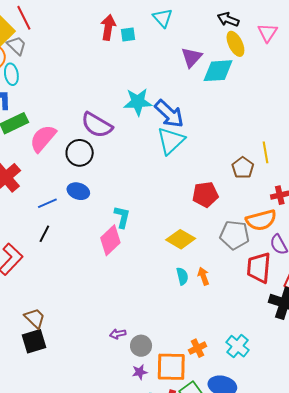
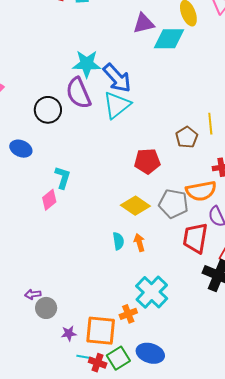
purple triangle: (192, 57) -> (144, 23), turned 30
purple semicircle: (97, 125) -> (78, 93), moved, turned 32
black circle: (80, 153) -> (48, 110), moved
yellow diamond: (181, 239) -> (135, 206), moved
pink diamond: (110, 240) -> (49, 200), size x0.7
purple arrow: (118, 334) -> (33, 294), moved
gray circle: (141, 346) -> (46, 308), moved
cyan cross: (238, 346) -> (152, 292), moved, size x1.4

